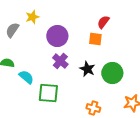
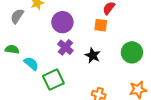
green circle: (112, 73) -> (132, 52), moved
green square: (48, 93) -> (53, 80), turned -30

